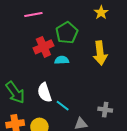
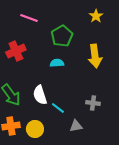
pink line: (33, 15) -> (29, 18), turned 30
red cross: (43, 47) -> (16, 51), moved
gray cross: (105, 110) -> (93, 103), moved

